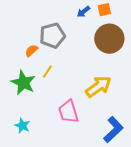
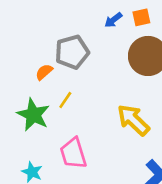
yellow arrow: (98, 87) -> (133, 120), turned -100
pink trapezoid: (68, 112) -> (73, 153), moved

